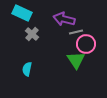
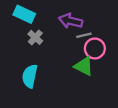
green triangle: (76, 60) -> (84, 66), turned -30
cyan semicircle: (27, 69) -> (30, 76), size x1.5

